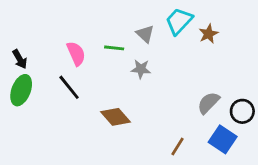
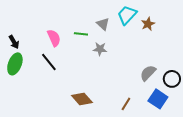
brown diamond: (116, 117) -> (82, 99), moved

